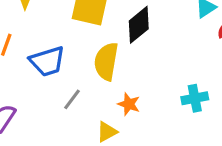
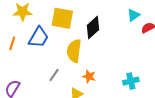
blue trapezoid: (47, 61) -> (39, 37), moved, turned -40
cyan cross: (195, 98) -> (131, 81), moved

